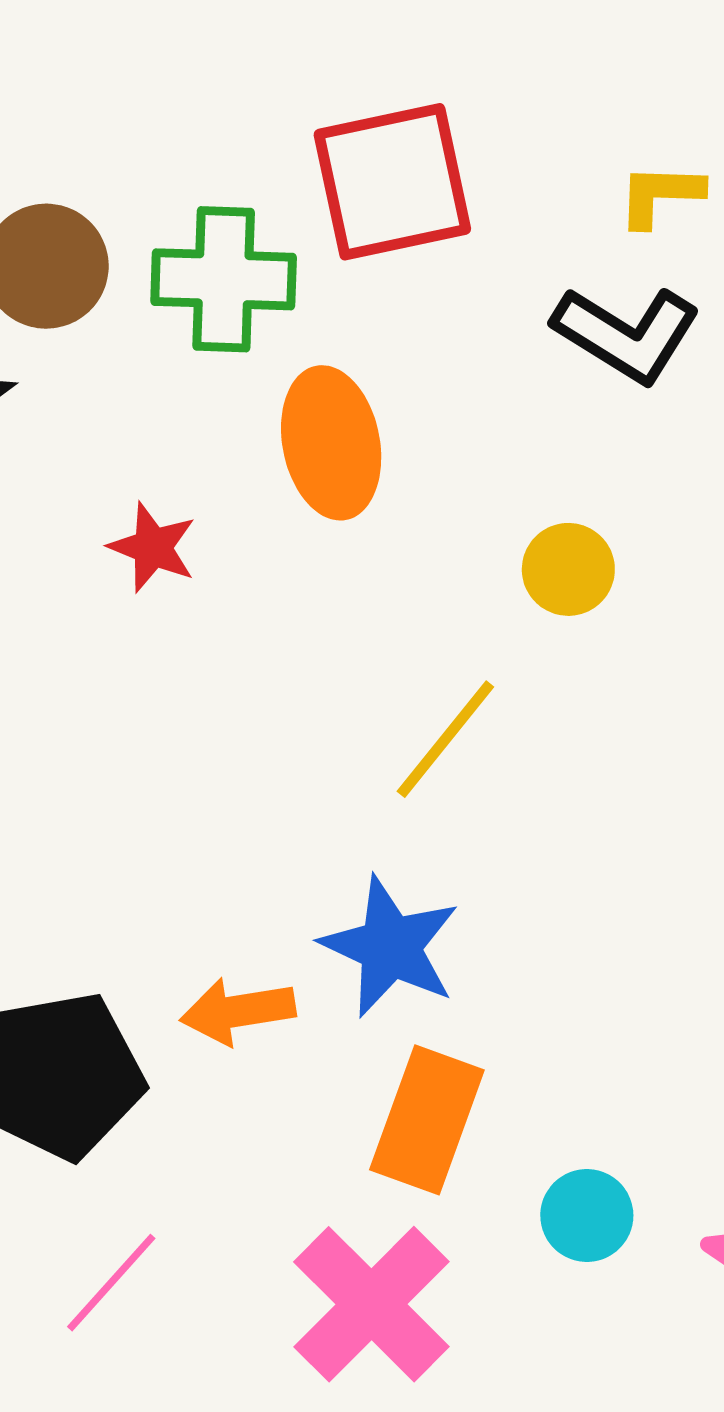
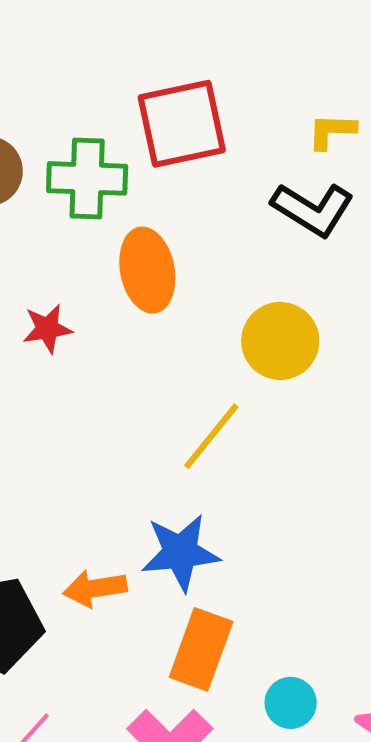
red star: (153, 547) -> (47, 329), turned -30
yellow circle: (568, 569) -> (280, 341), size x1.5
blue star: (390, 947) -> (180, 552), turned -30

